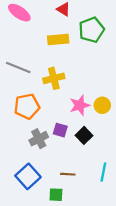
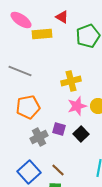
yellow rectangle: (58, 40) -> (42, 34), moved
yellow cross: (54, 78) -> (71, 81), moved
brown line: (68, 174) -> (58, 170), moved, turned 40

